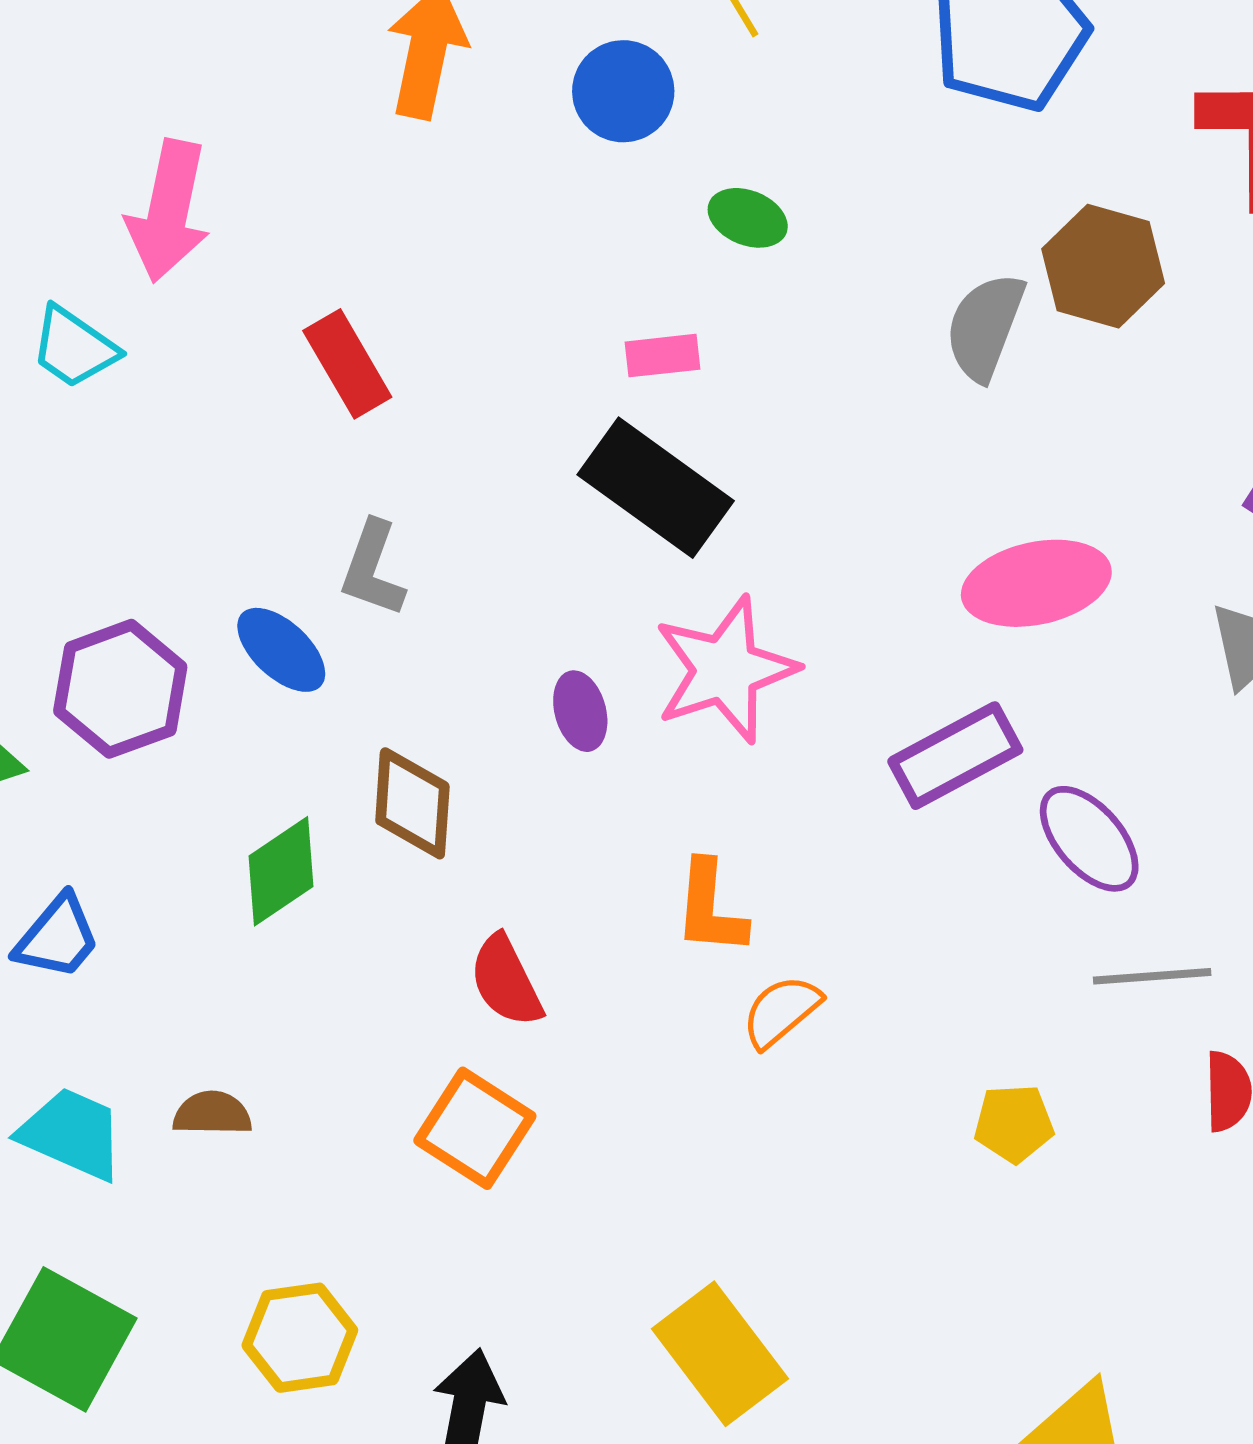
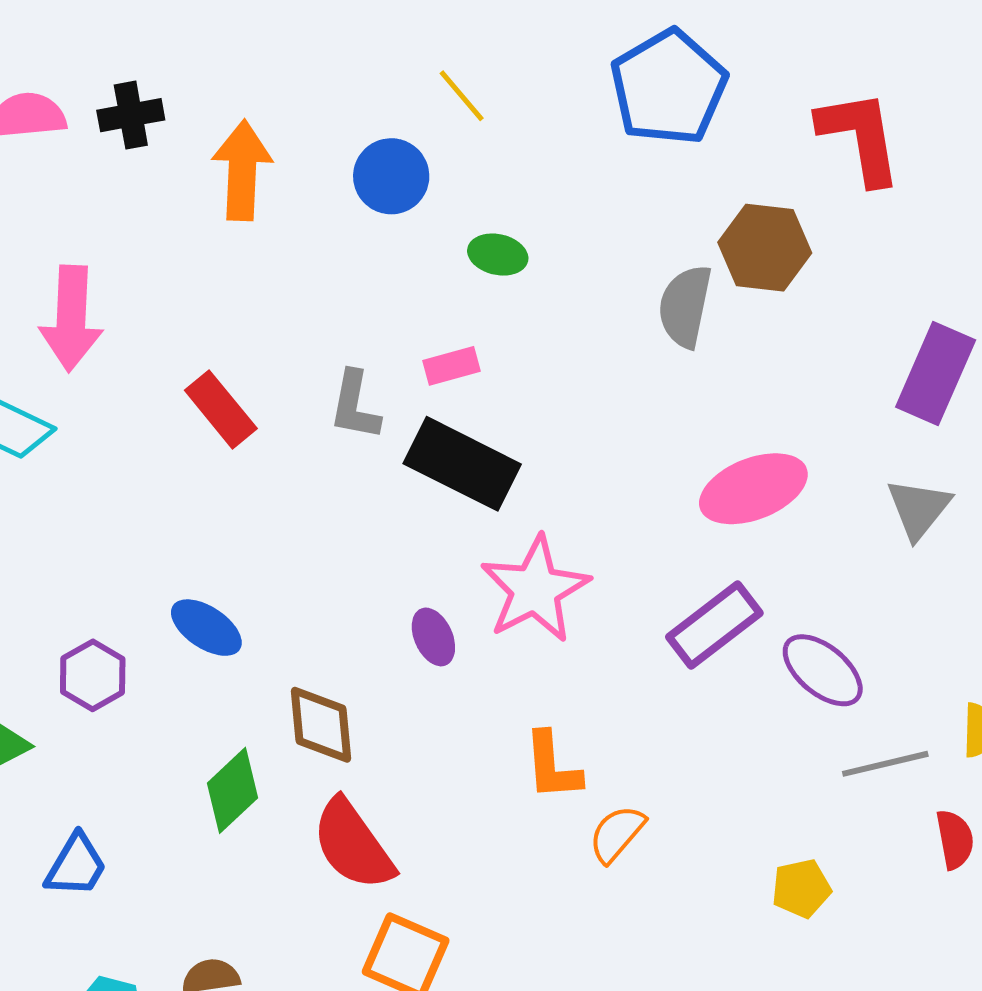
gray L-shape: (373, 569) -> (355, 406), moved
purple hexagon: (120, 689) -> (93, 675), size x0.7
red semicircle: (506, 981) -> (353, 845), moved, size x1.4

